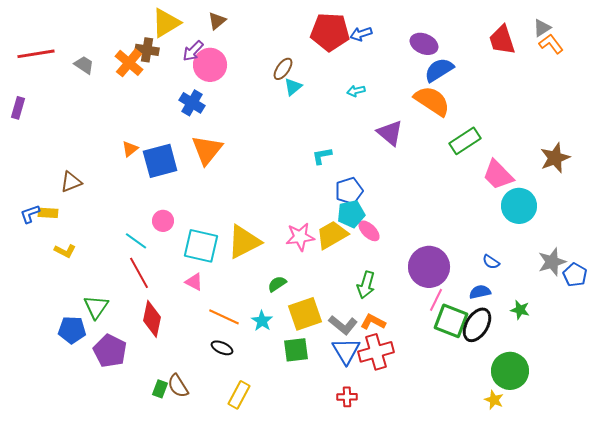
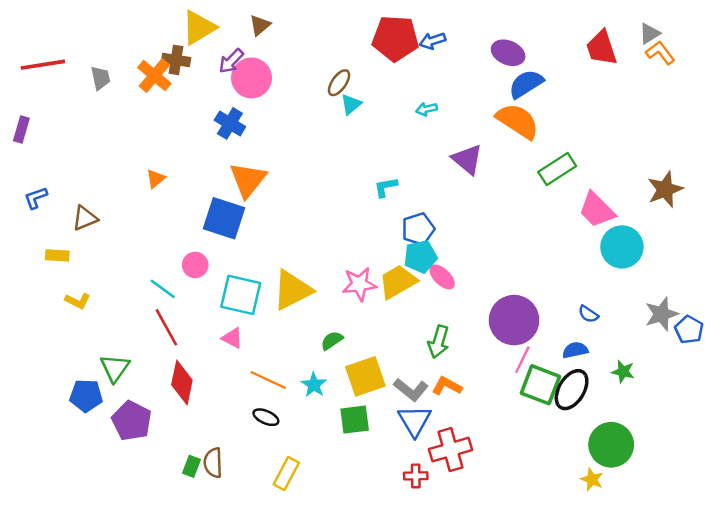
gray trapezoid: (84, 65) -> (100, 78), turned 45
blue square: (160, 161) -> (224, 218), moved, turned 33
blue L-shape: (30, 214) -> (36, 198), moved
red cross: (376, 352) -> (451, 450), moved
brown semicircle: (178, 386) -> (213, 463), turned 30

